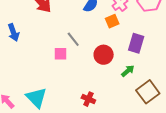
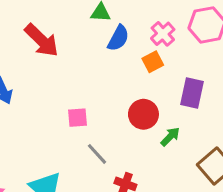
gray line: (73, 39) -> (97, 154), moved
green arrow: (128, 71) -> (170, 137), moved

